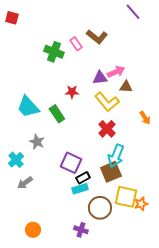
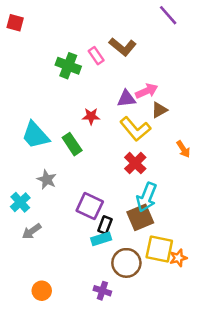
brown triangle: (126, 87) -> (159, 110), turned -32
black rectangle: (83, 178) -> (105, 225), turned -40

